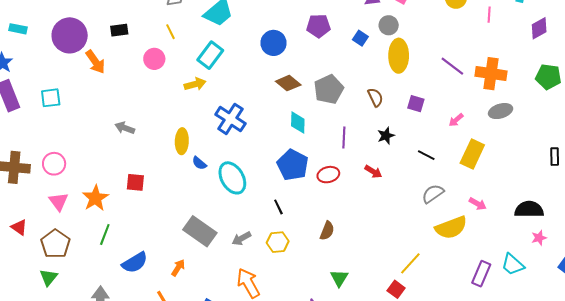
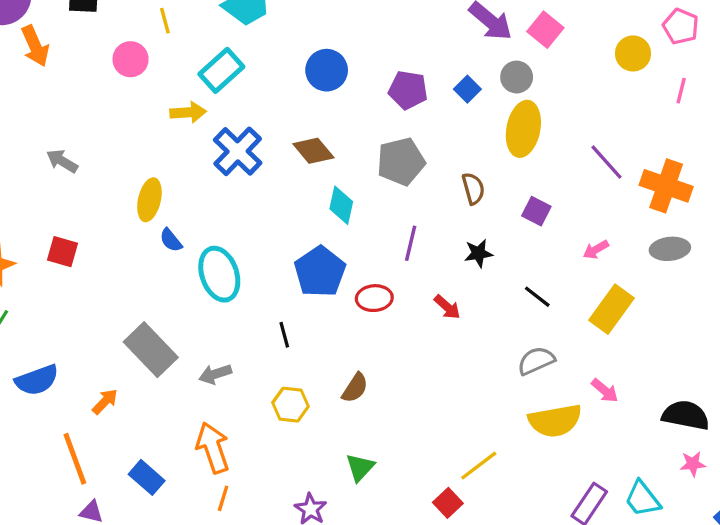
purple pentagon: (318, 26) -> (408, 90), moved
brown diamond: (288, 83) -> (313, 151), moved
blue cross: (230, 119) -> (238, 151), moved
yellow hexagon: (278, 242) -> (290, 405), moved

